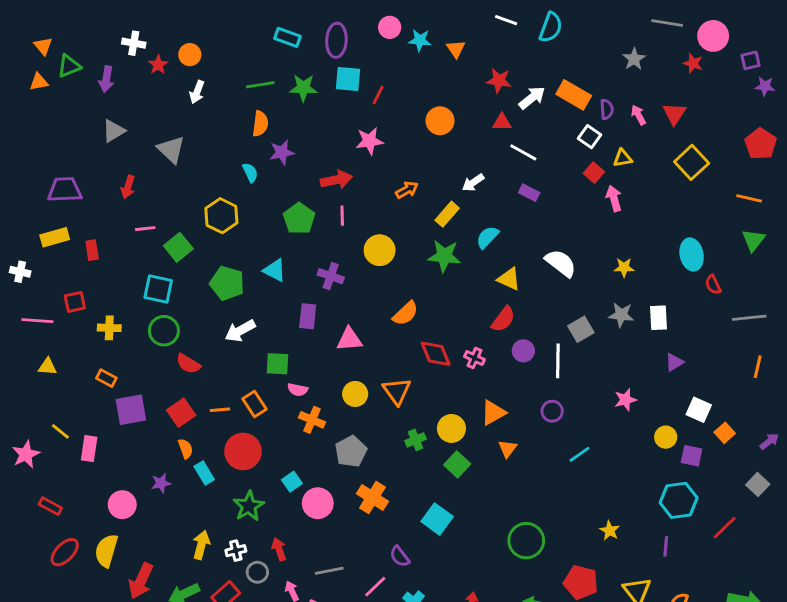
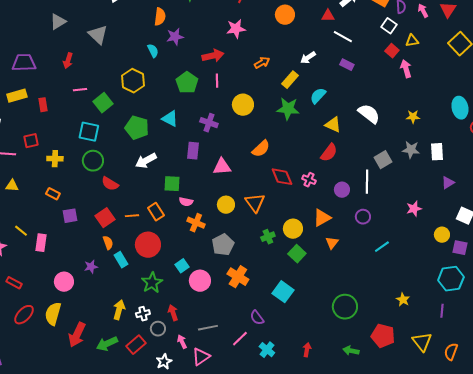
purple circle: (523, 351) -> (342, 190), moved
purple square: (131, 410) -> (70, 216), size x0.7

